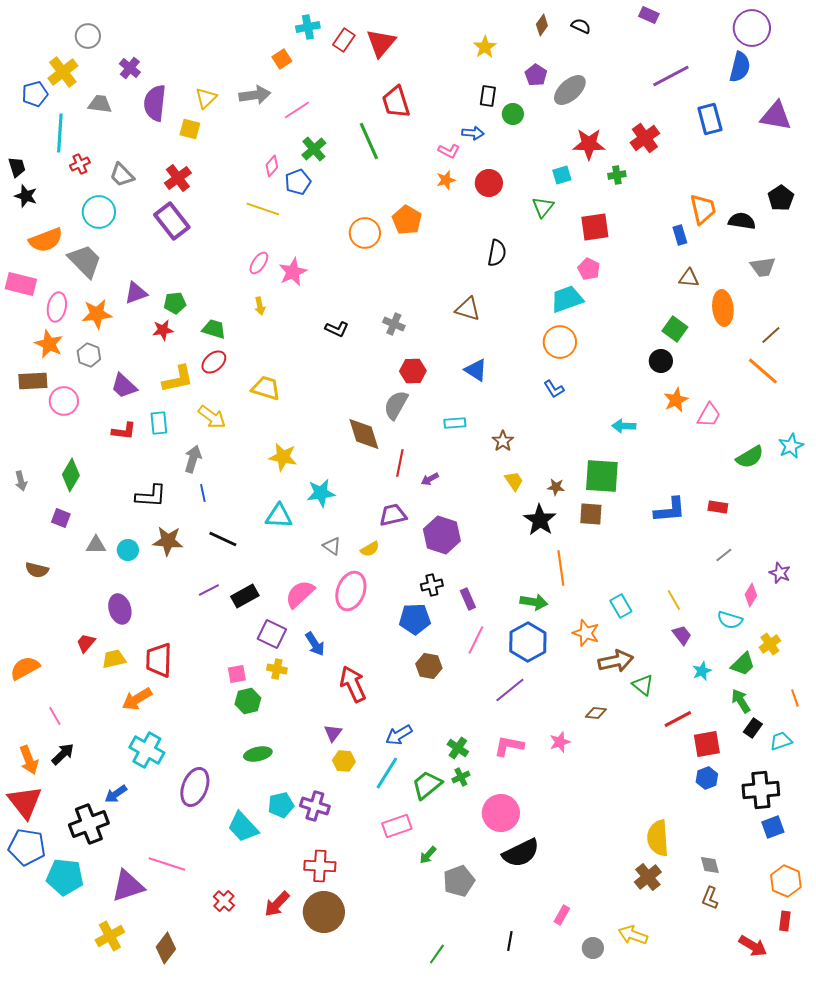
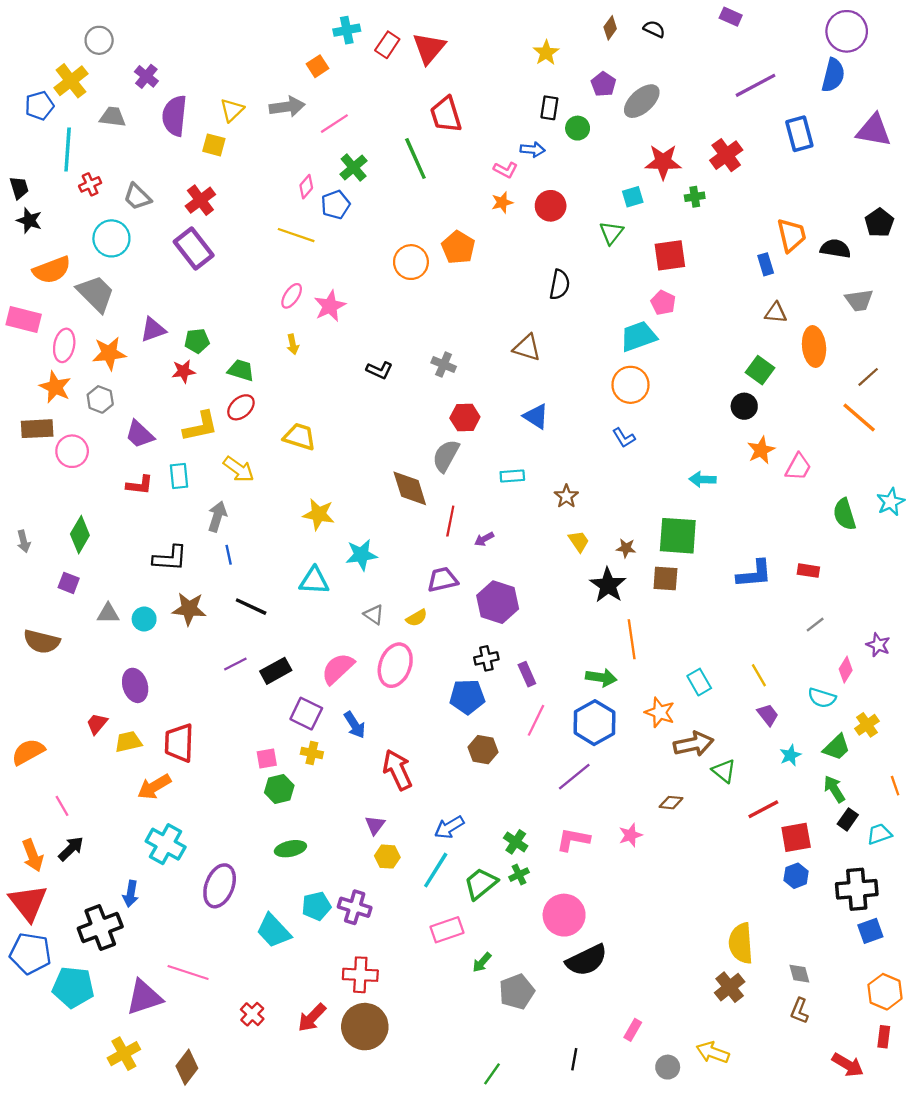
green semicircle: (750, 457) -> (844, 514), turned 104
brown semicircle: (37, 570) -> (42, 642), size x1.4
blue arrow: (116, 794) -> (131, 894), turned -45

